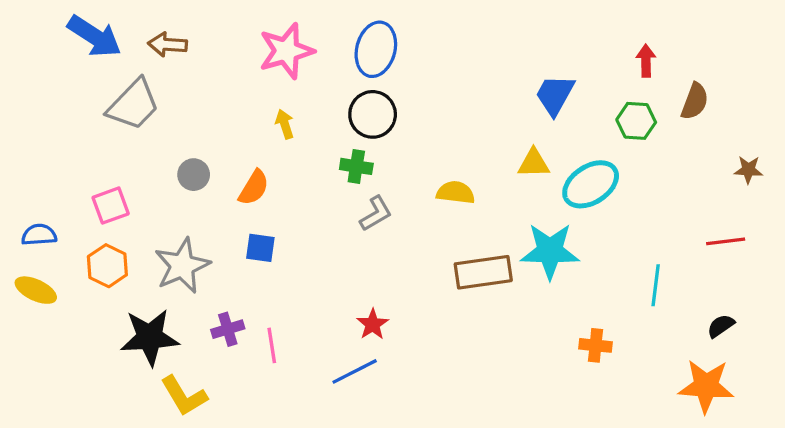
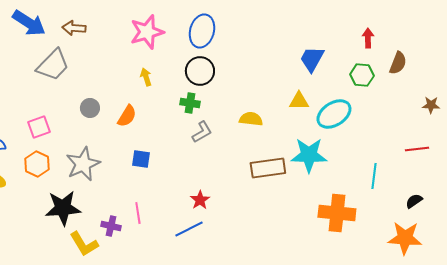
blue square: (260, 248) -> (141, 159), moved
purple cross: (228, 329) -> (111, 226), moved, turned 30
orange cross: (595, 345) -> (337, 213), size x1.8

